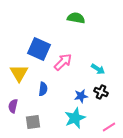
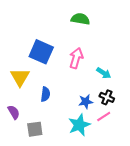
pink arrow: (63, 62) -> (76, 58), moved, turned -30
purple semicircle: (13, 106) -> (14, 112), turned 136
pink line: (109, 127) -> (104, 116), moved

